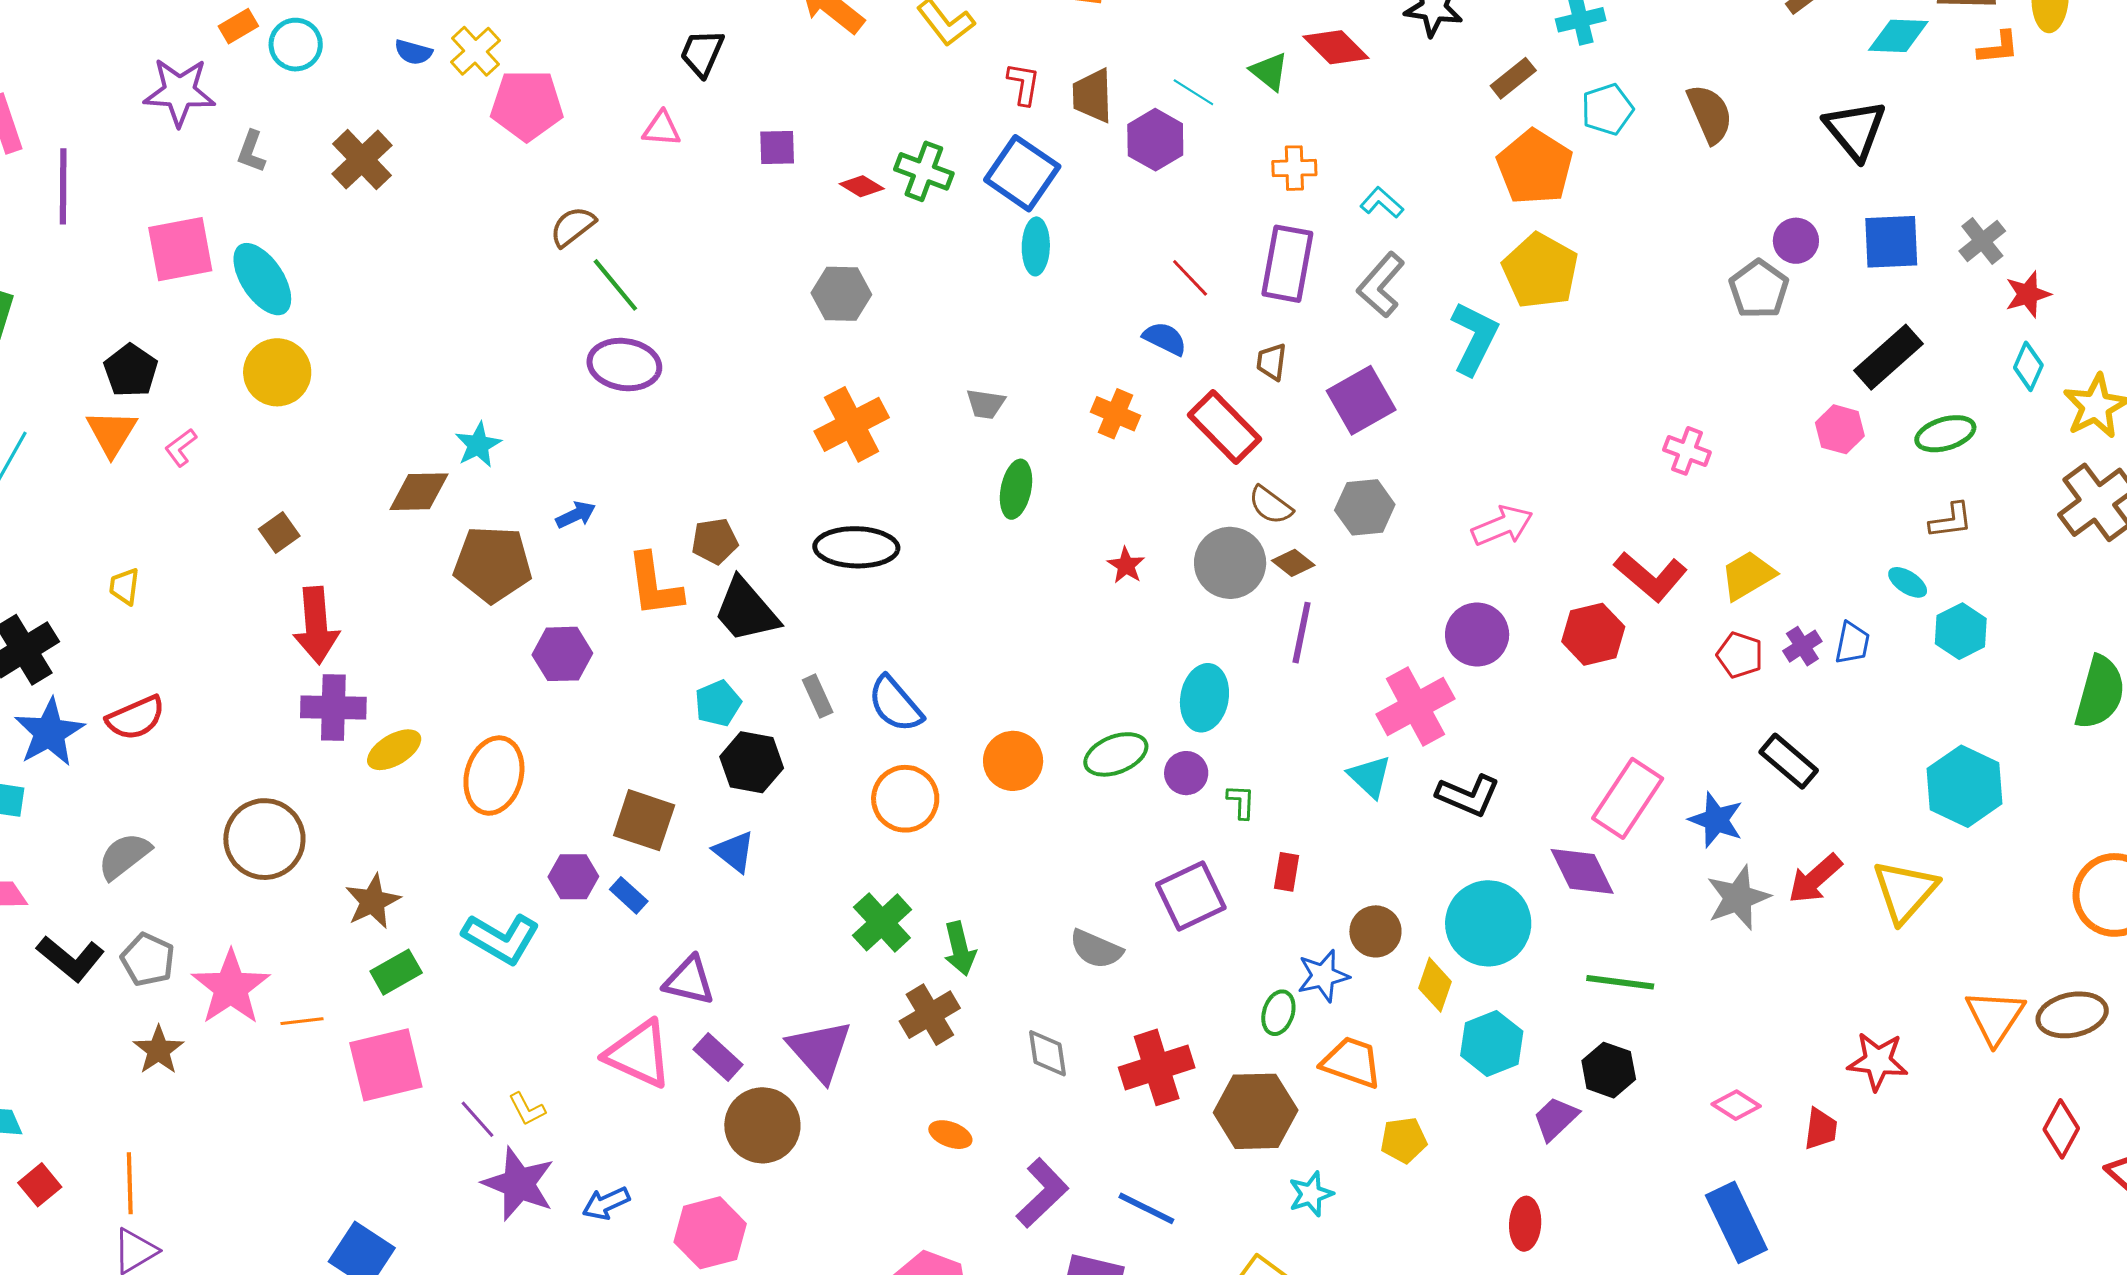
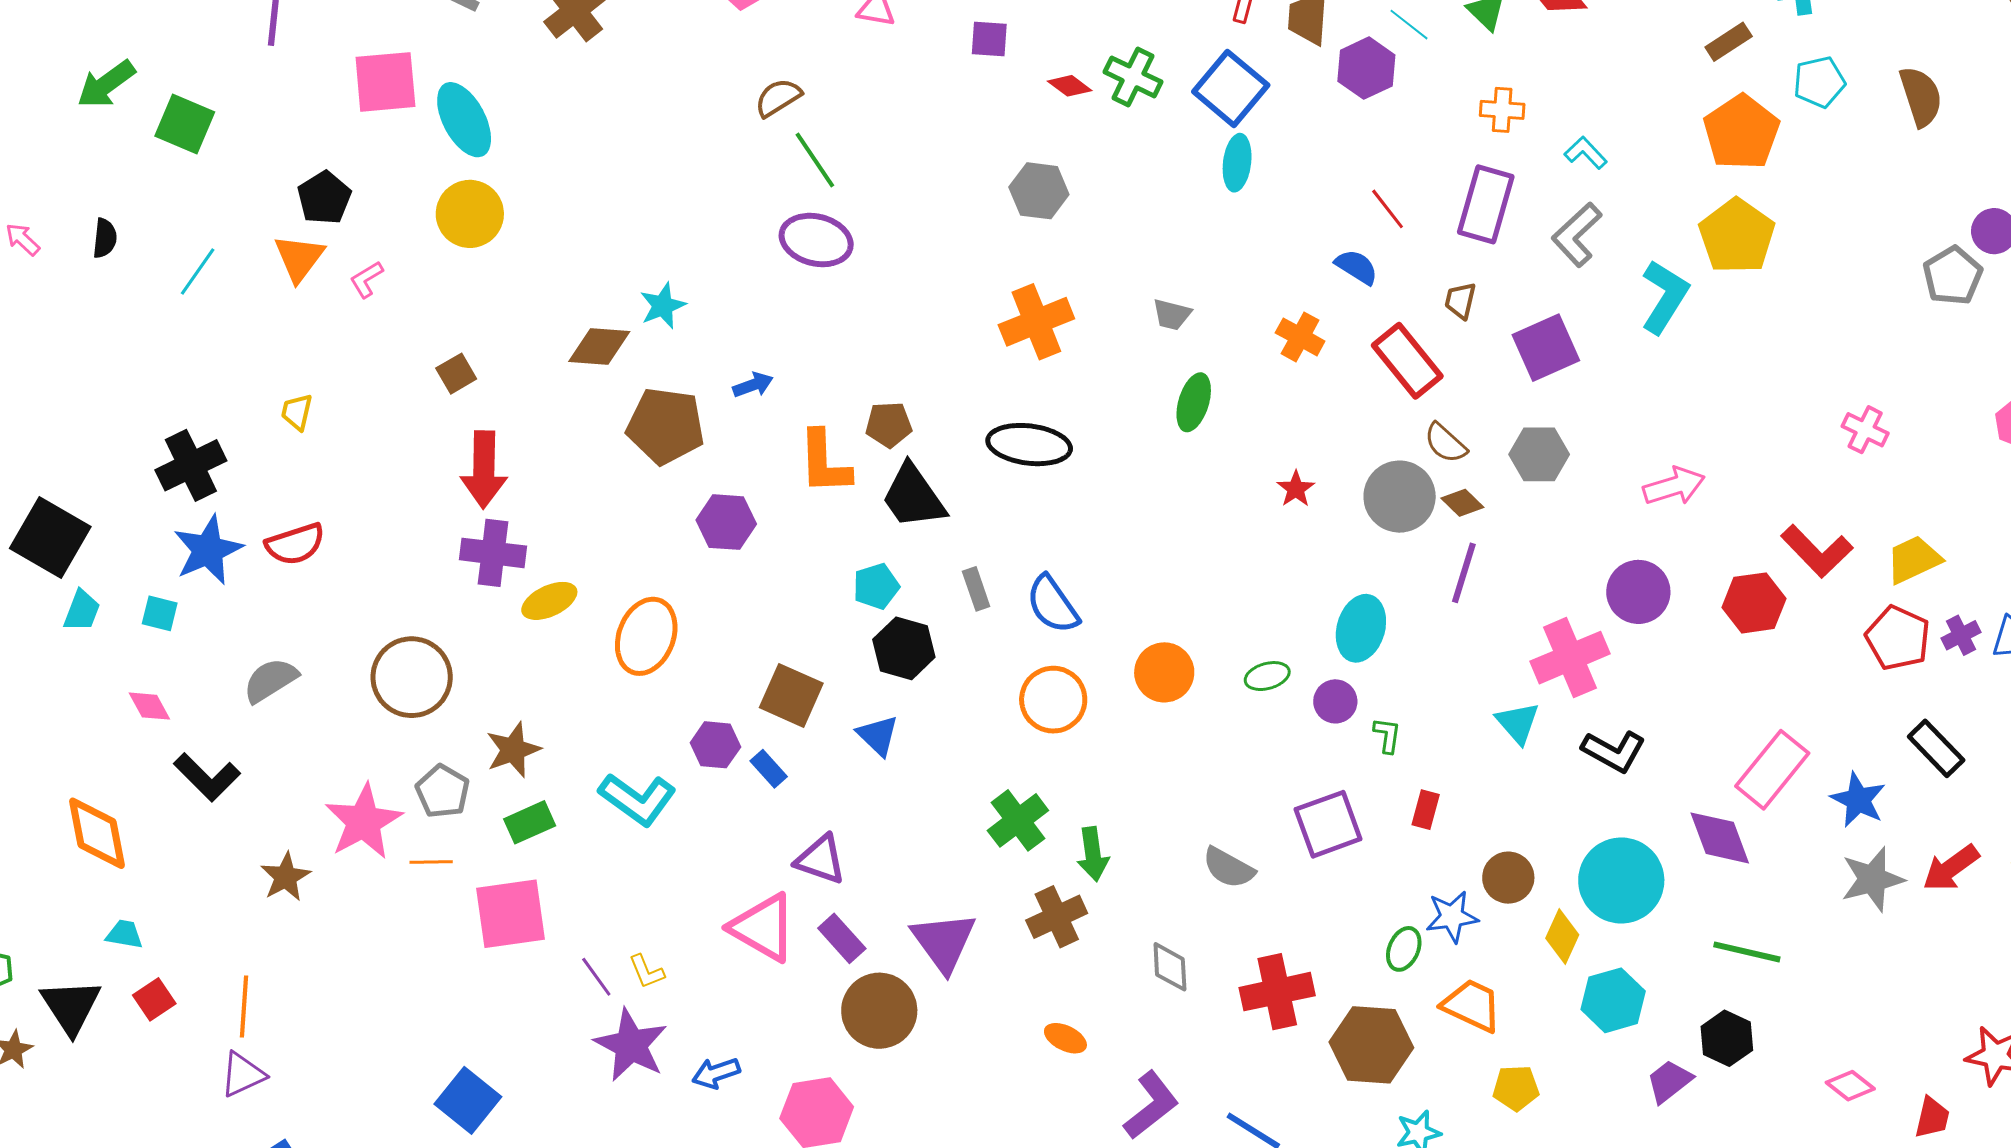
red pentagon: (1740, 655) -> (1898, 638), size x1.4
green ellipse: (1116, 754) -> (1267, 676), size x0.7
gray pentagon: (148, 960) -> (443, 791), moved

